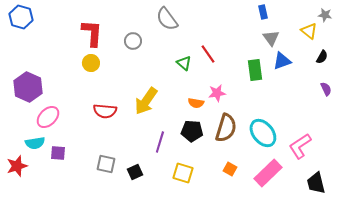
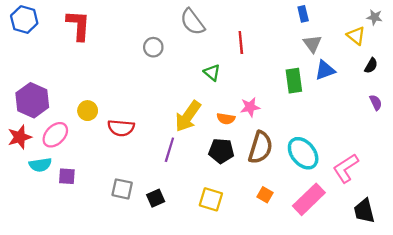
red L-shape: (92, 33) -> (78, 25), moved
red line: (208, 54) -> (241, 43), moved, turned 30
yellow circle: (91, 63) -> (88, 111), moved
yellow arrow: (146, 101) -> (188, 116), moved
purple line: (160, 142) -> (169, 150), moved
red star: (17, 166) -> (20, 137), moved

